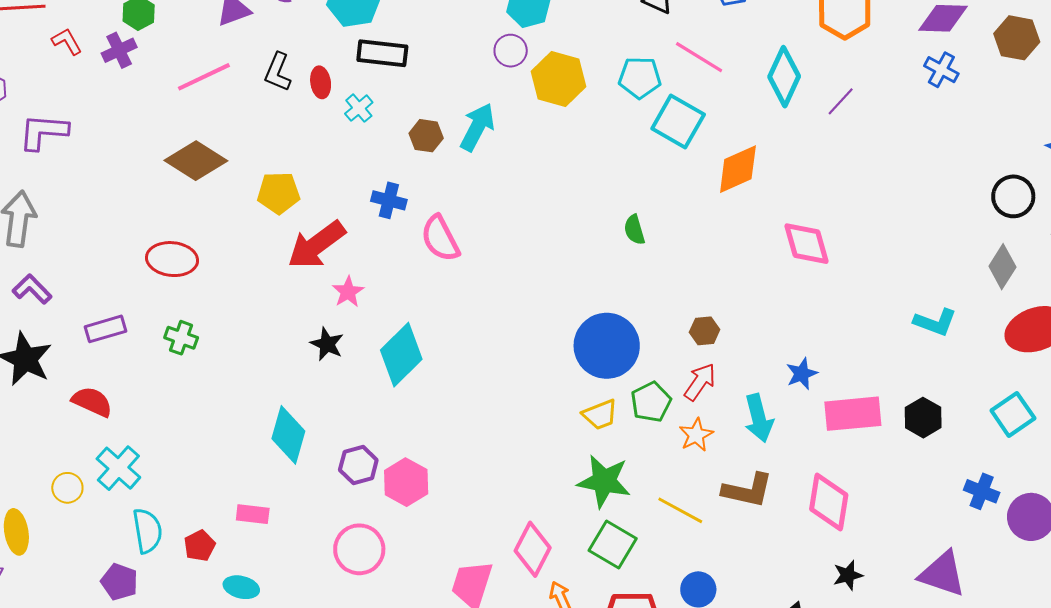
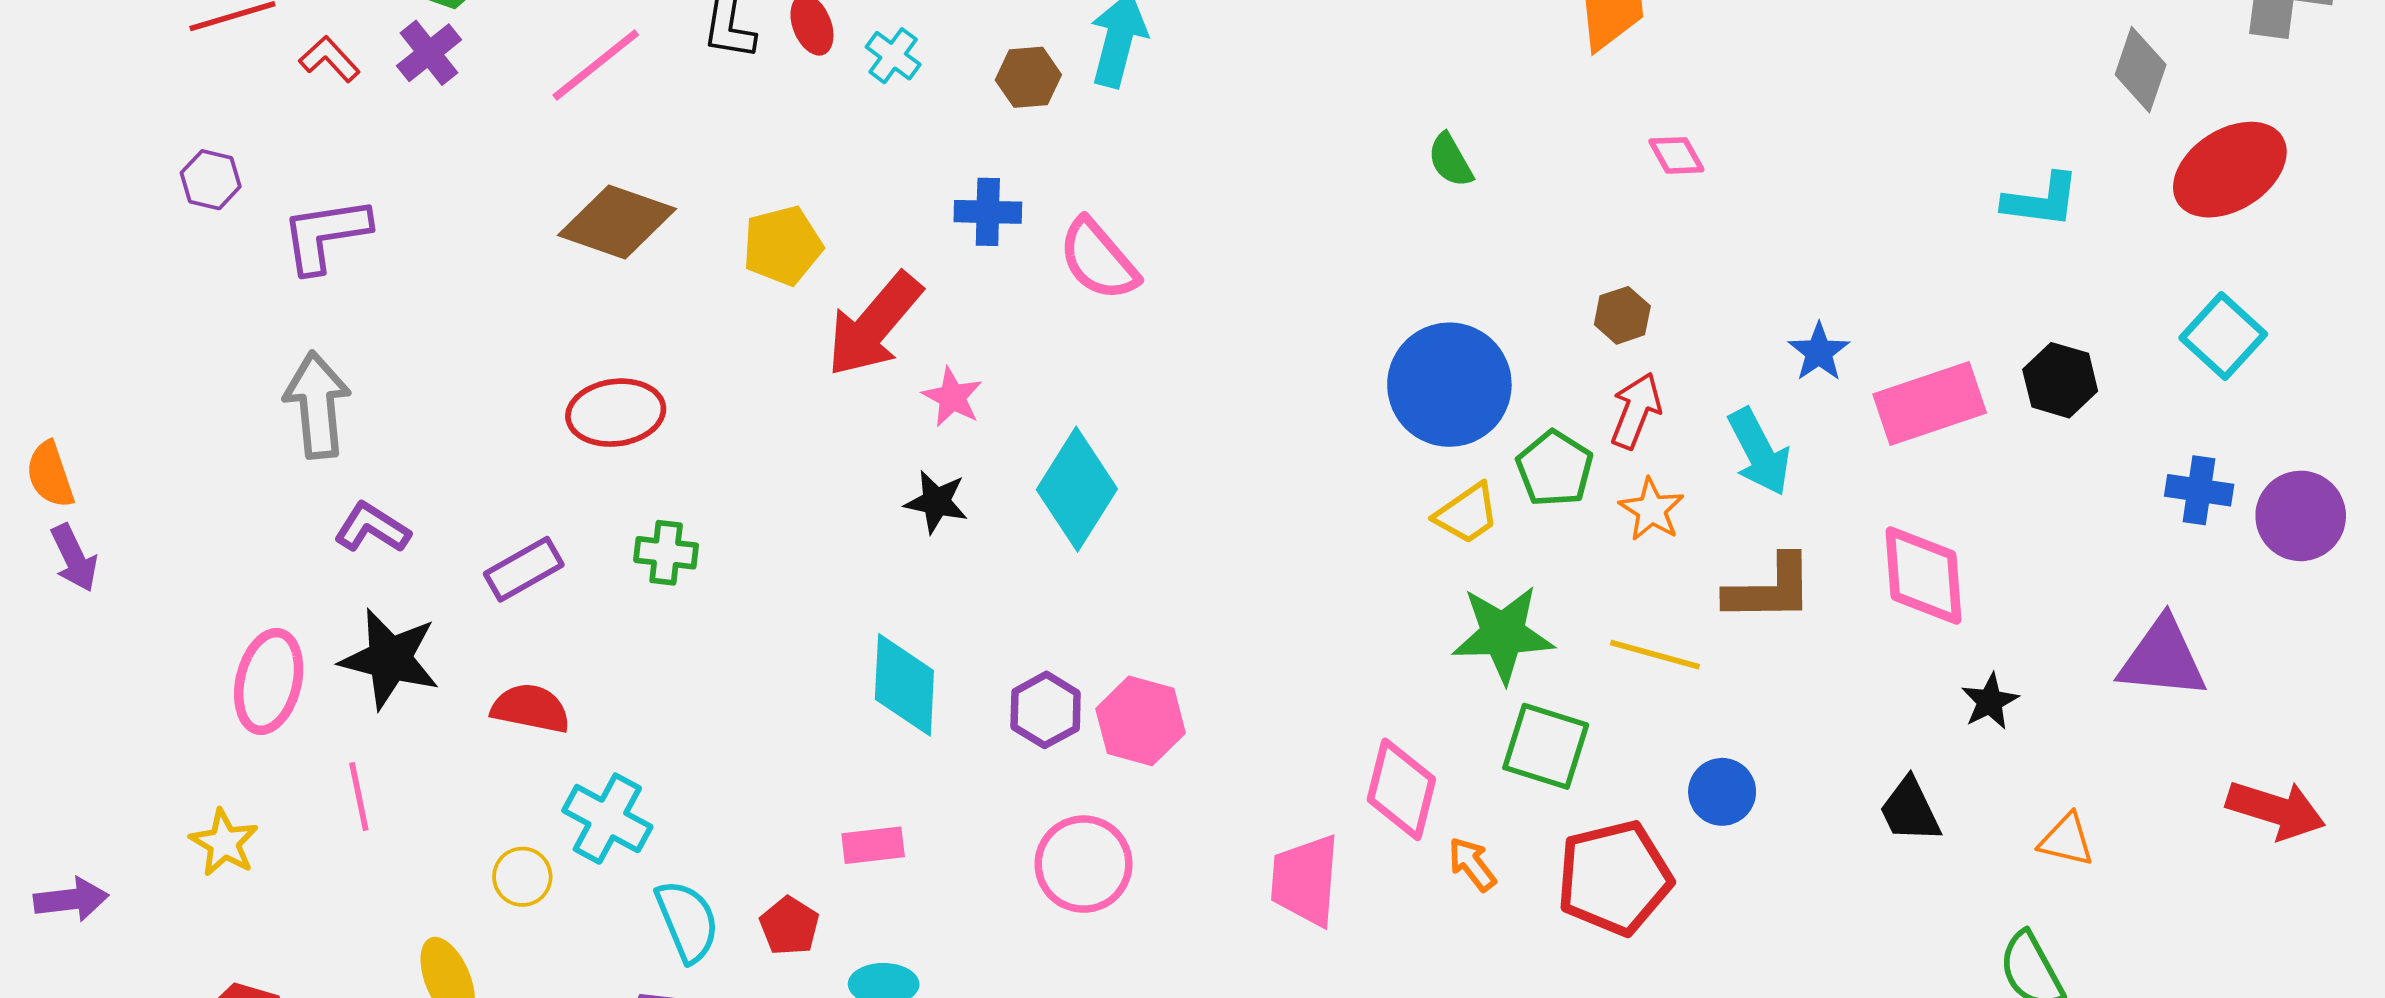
pink diamond: (807, 244) -> (1676, 155), moved, size x0.6

